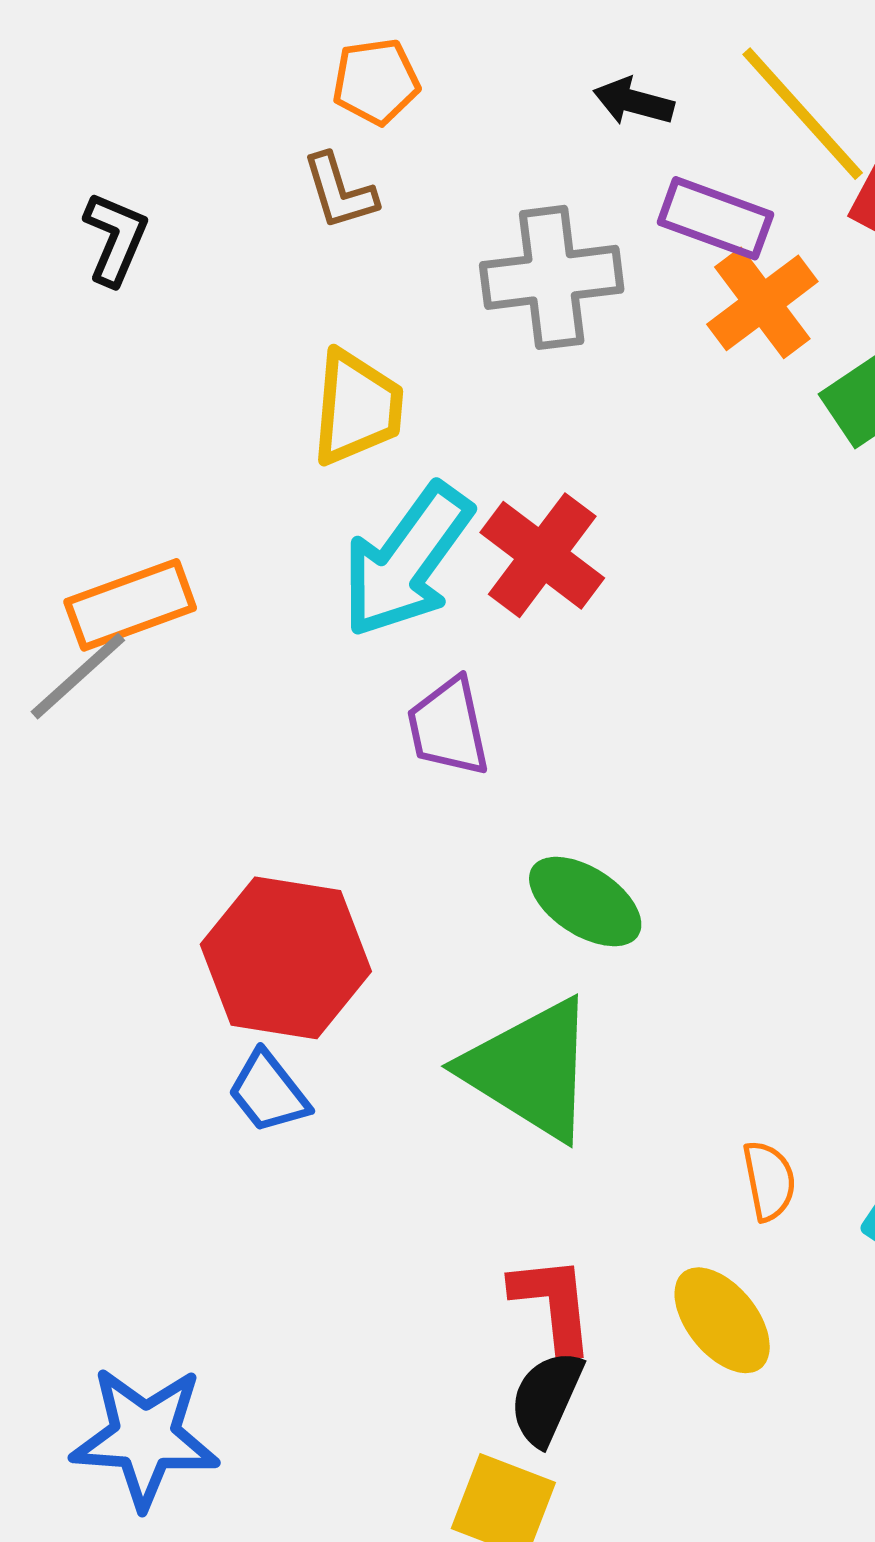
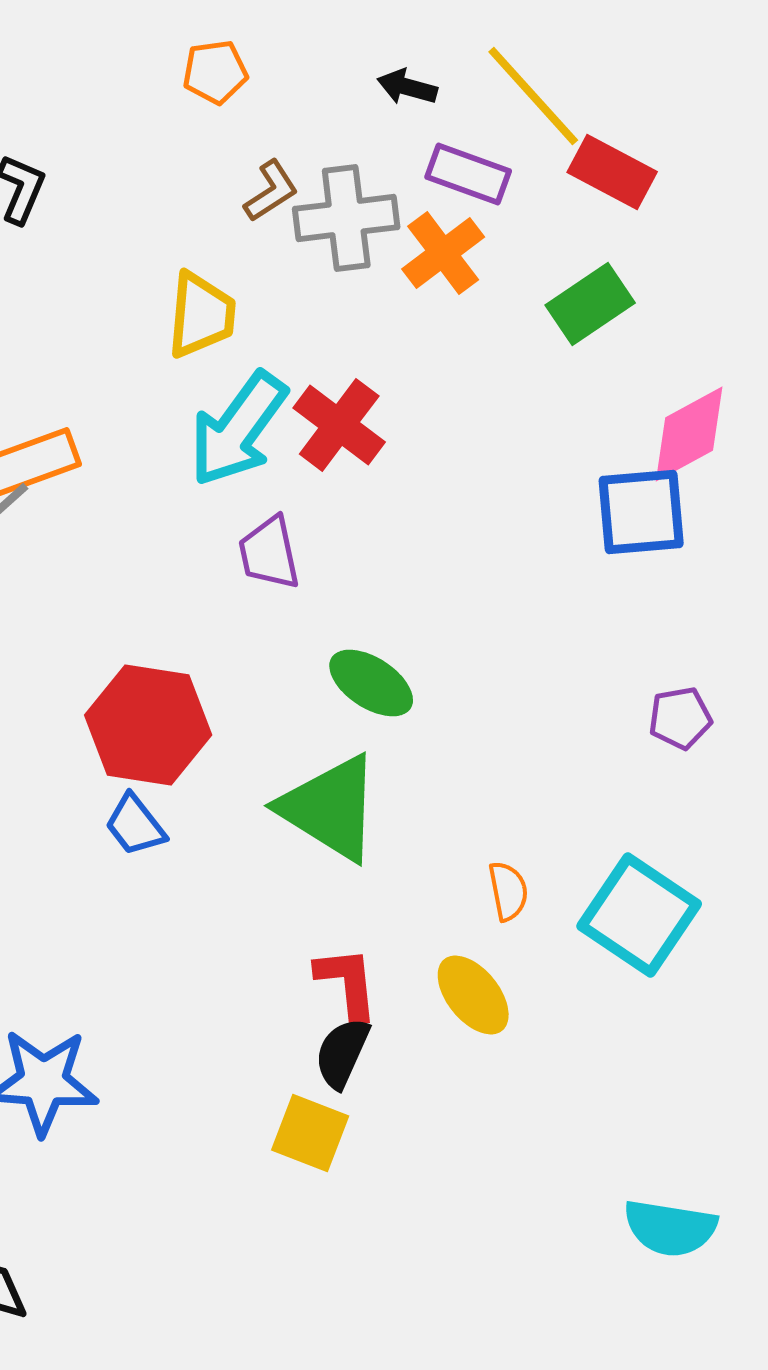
brown L-shape: (340, 191) -> (271, 191), moved, turned -106
orange cross: (762, 303) -> (443, 253), moved

